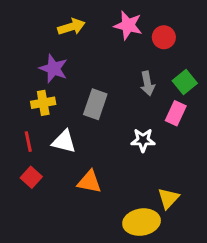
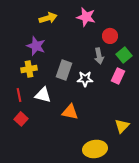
red circle: (164, 37) -> (110, 36), moved
white star: (143, 140) -> (85, 79), moved
orange triangle: (89, 182) -> (70, 112), moved
yellow triangle: (168, 198) -> (122, 126), moved

